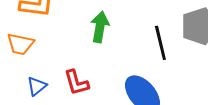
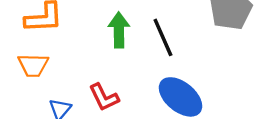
black line: (160, 43) -> (163, 37), moved

